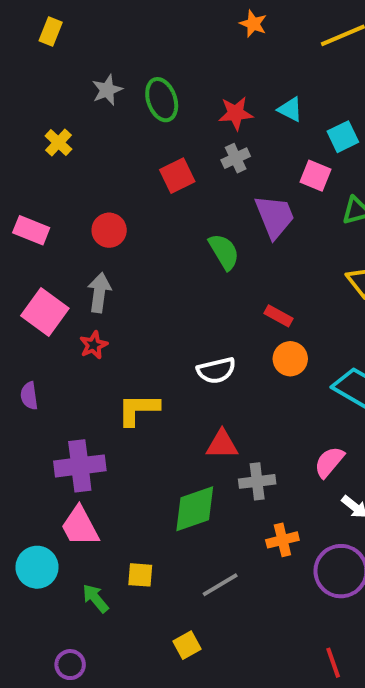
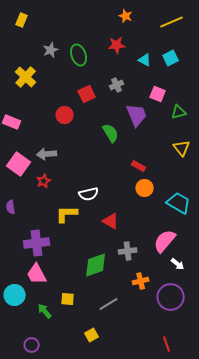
red star: (236, 113) -> (117, 45), moved
cyan square: (343, 137) -> (171, 58), moved
yellow cross: (58, 143) -> (26, 77), size x1.5
red circle: (109, 230) -> (65, 115), moved
gray arrow: (99, 293) -> (47, 154), turned -102
white semicircle: (216, 370) -> (89, 194), moved
red triangle: (222, 444) -> (111, 221), moved, turned 30
pink semicircle: (329, 462) -> (165, 241), size x1.4

